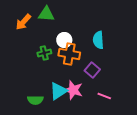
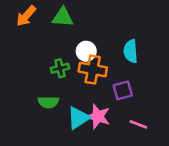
orange arrow: (23, 22) -> (26, 16), moved
purple square: (92, 70) -> (123, 90), turned 35
green semicircle: (35, 100) -> (48, 102), moved

